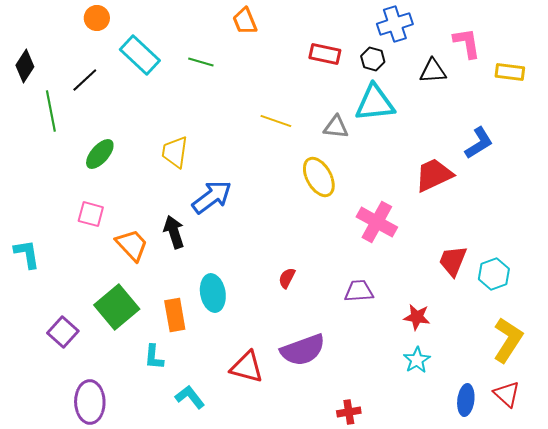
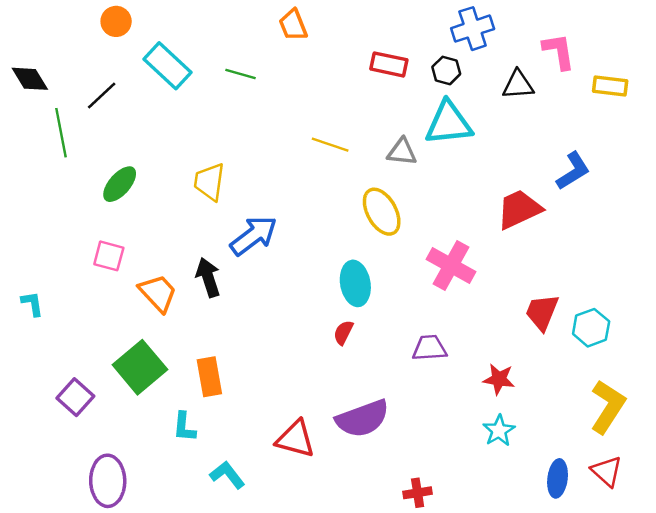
black diamond: (25, 66) -> (30, 79), turned -64
cyan L-shape: (27, 254) -> (32, 304), size x0.7
cyan ellipse: (213, 293) -> (355, 283), moved

